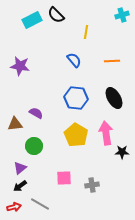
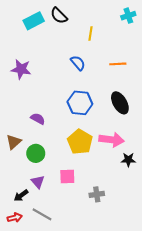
brown triangle: (15, 124) -> (14, 142), moved, turned -35
pink arrow: (106, 133) -> (111, 140), turned 105
purple triangle: (20, 168) -> (38, 182), moved, turned -32
pink square: (64, 178) -> (67, 177), moved

